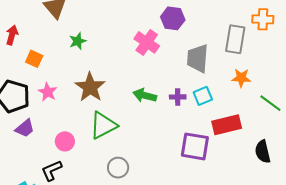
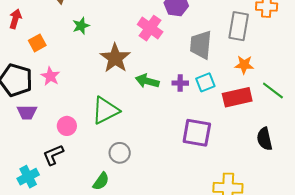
orange square: (34, 59) -> (37, 43), turned 36
brown star: (90, 87) -> (115, 58), moved
red rectangle: (227, 125) -> (237, 97), moved
purple trapezoid: (25, 128) -> (27, 112), turned 40

